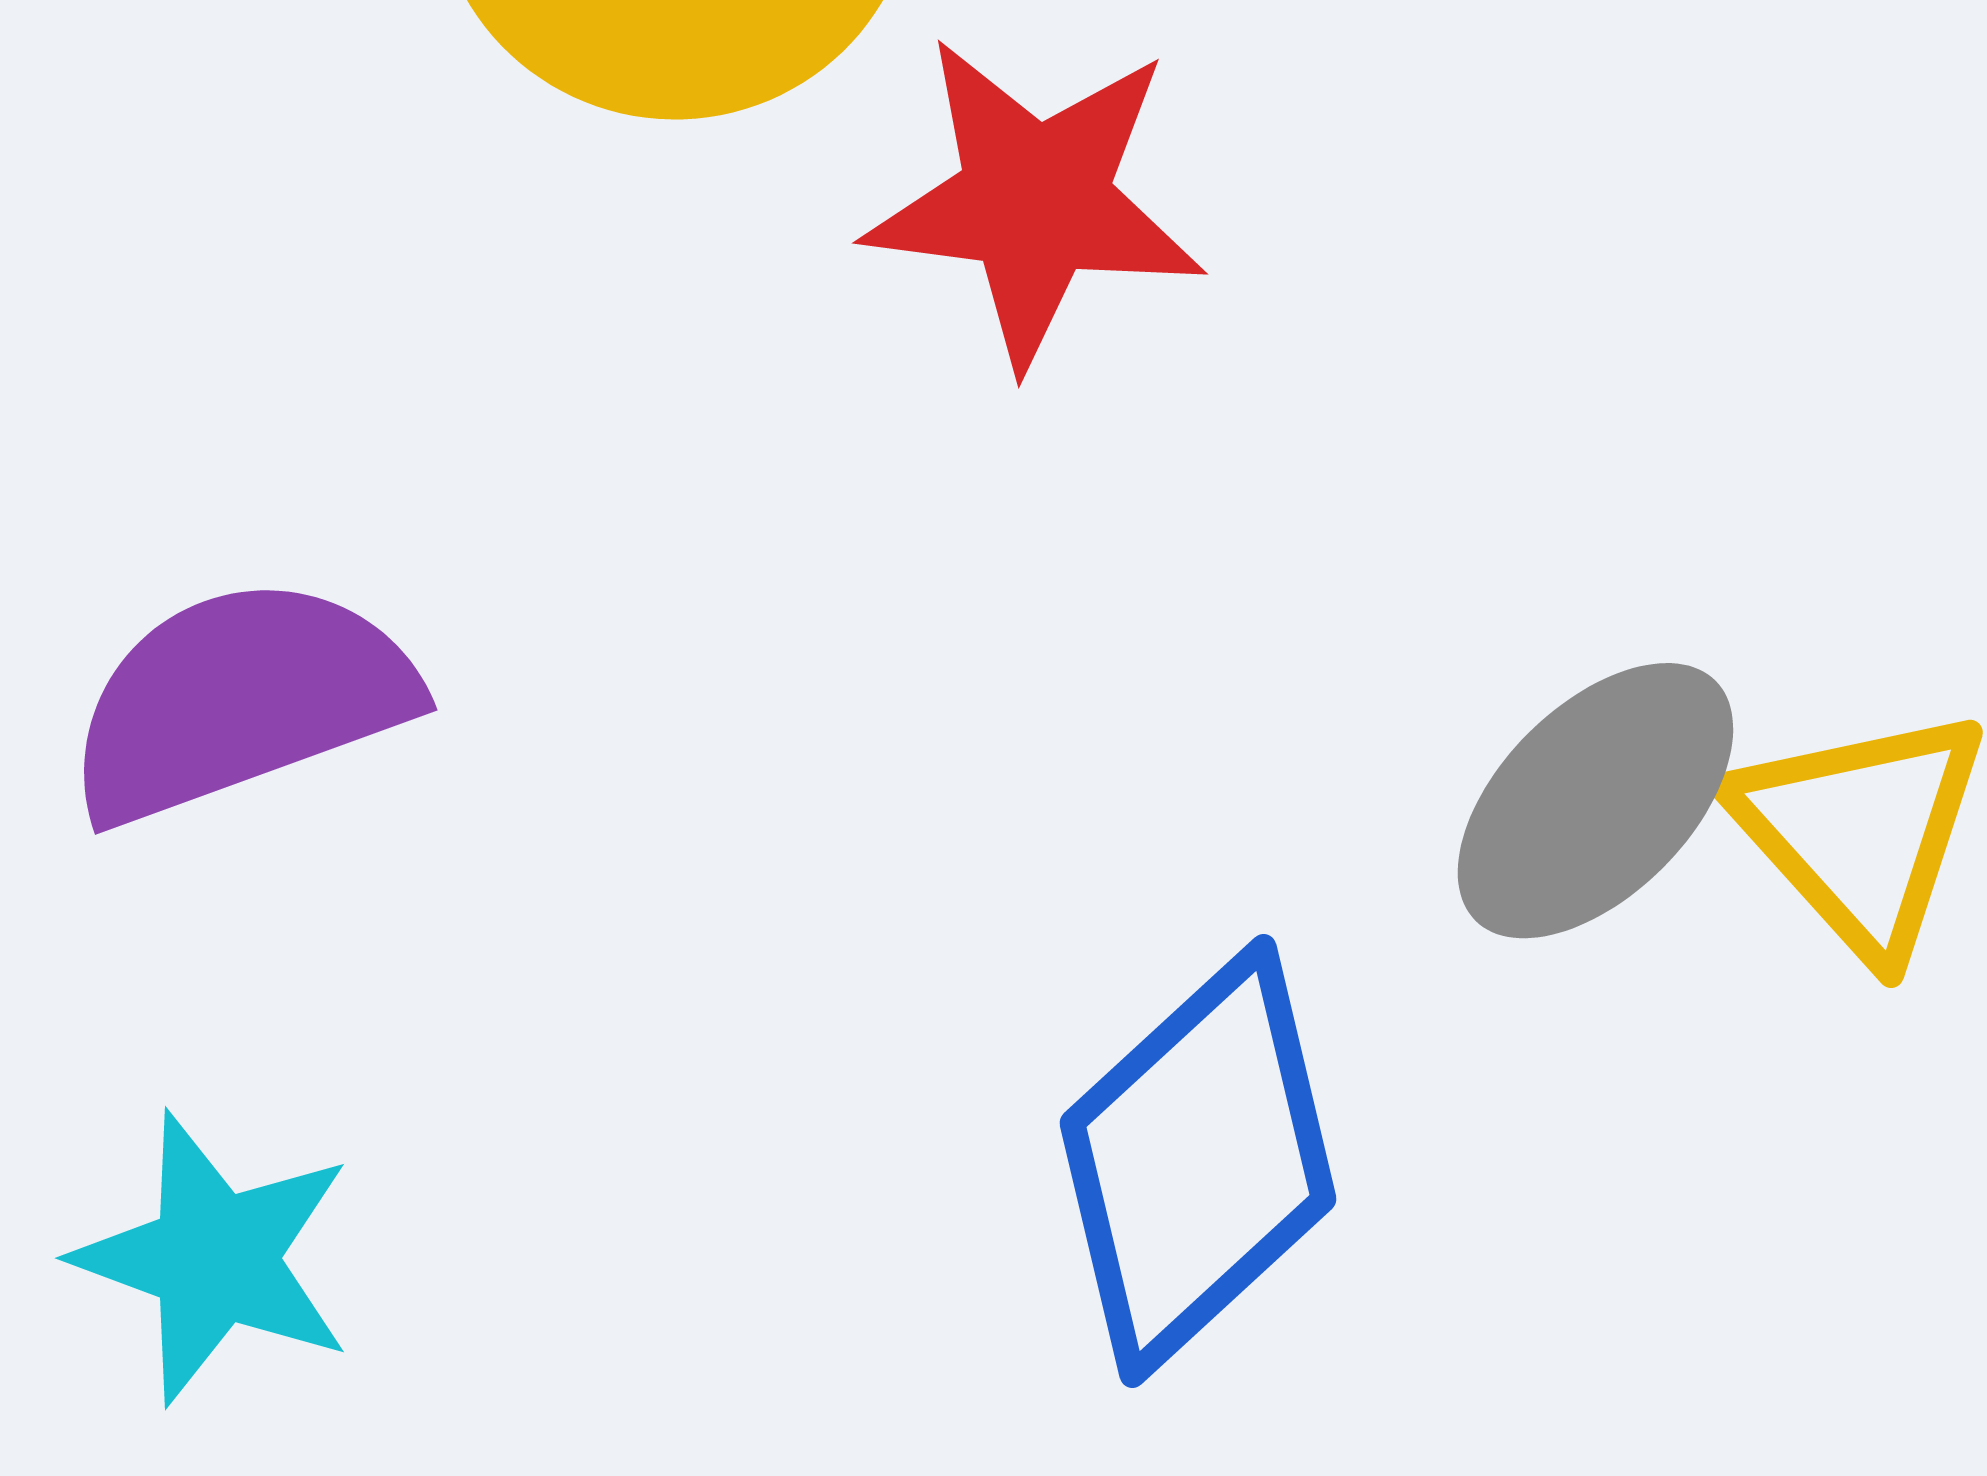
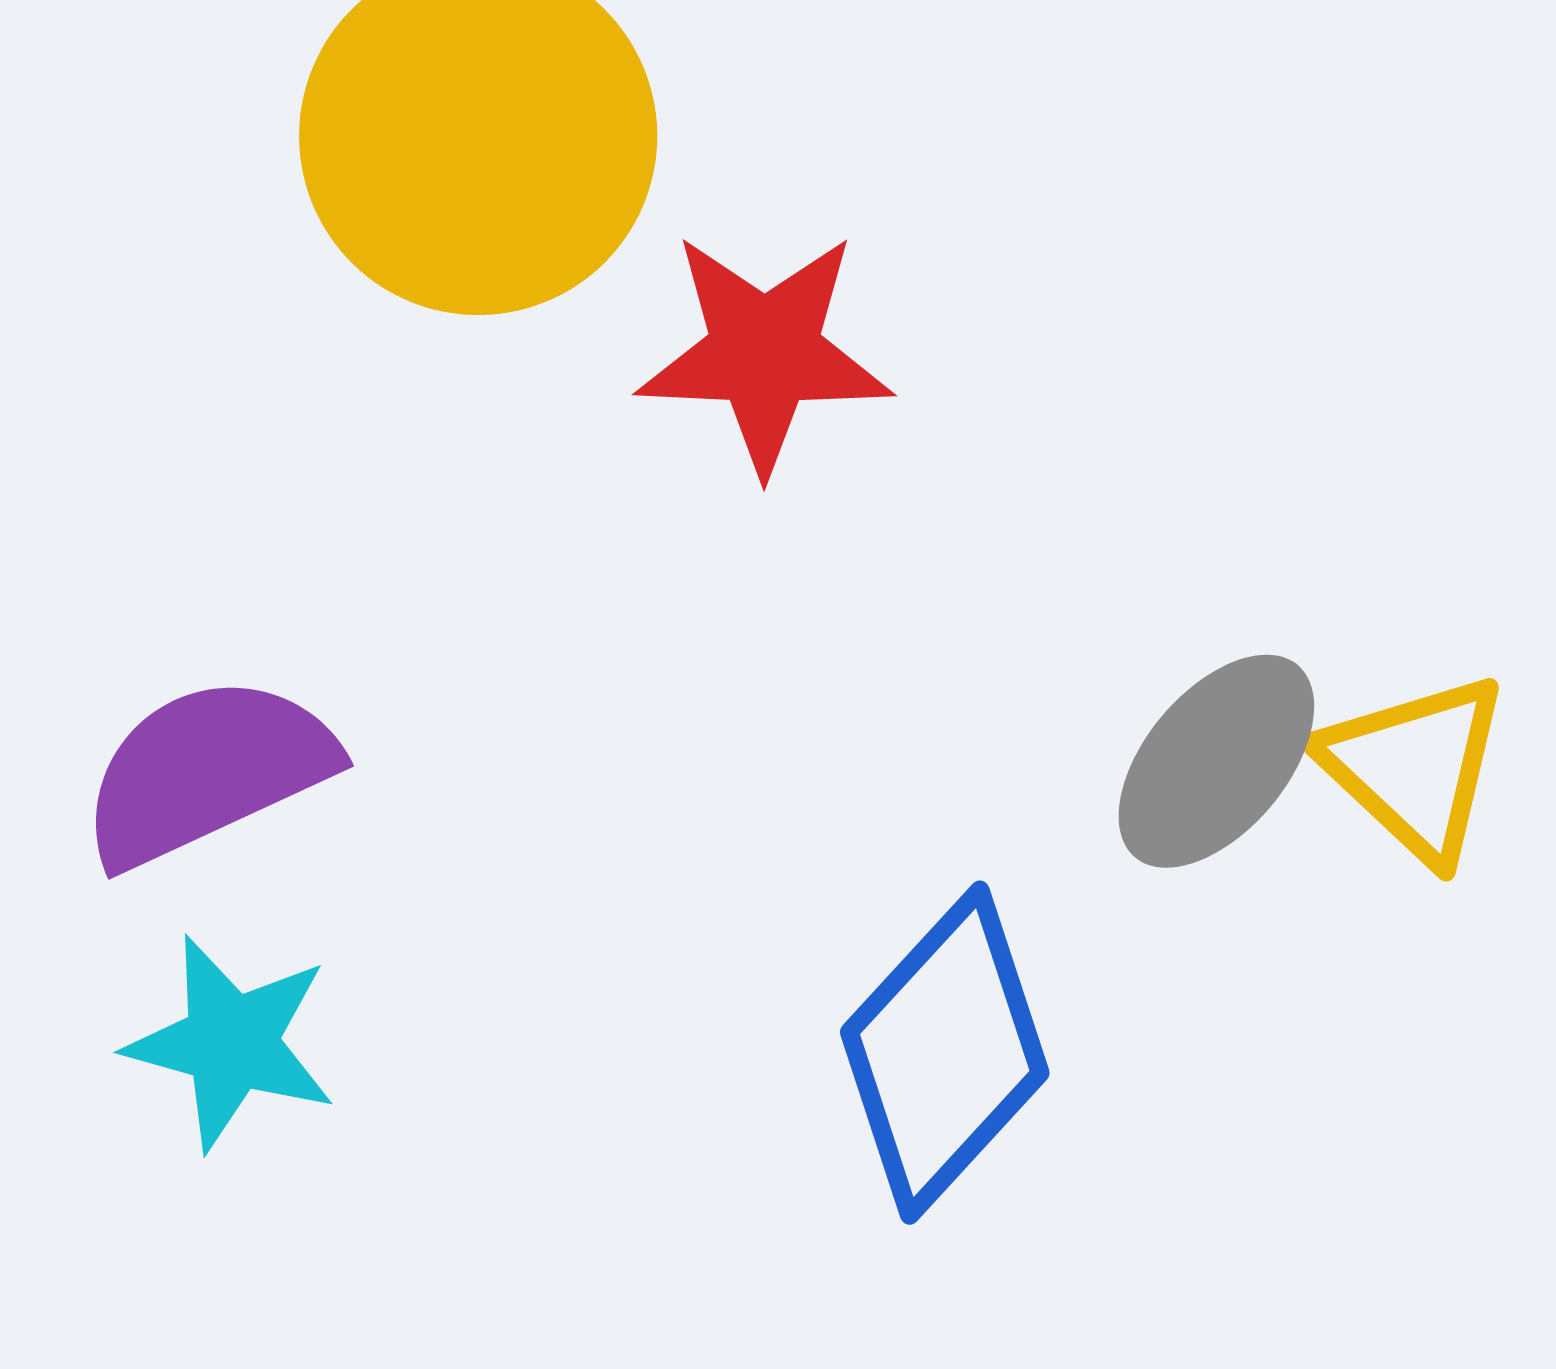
cyan star: (215, 1258) -> (231, 1043), moved

